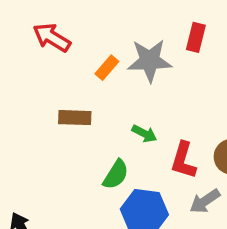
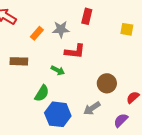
gray star: (150, 61) -> (61, 29), size x0.7
red L-shape: (183, 160) -> (75, 51), moved, turned -100

